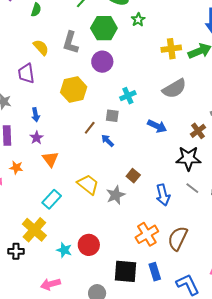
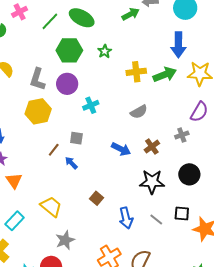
green star: (138, 20) -> (105, 51), moved
gray L-shape: (71, 43) -> (37, 79), moved
gray semicircle: (174, 89) -> (139, 112), size x0.7
cyan cross: (128, 96) -> (91, 105), moved
brown cross: (198, 131) -> (152, 147), moved
gray line: (192, 188) -> (156, 219), moved
gray star: (116, 195) -> (65, 240), moved

